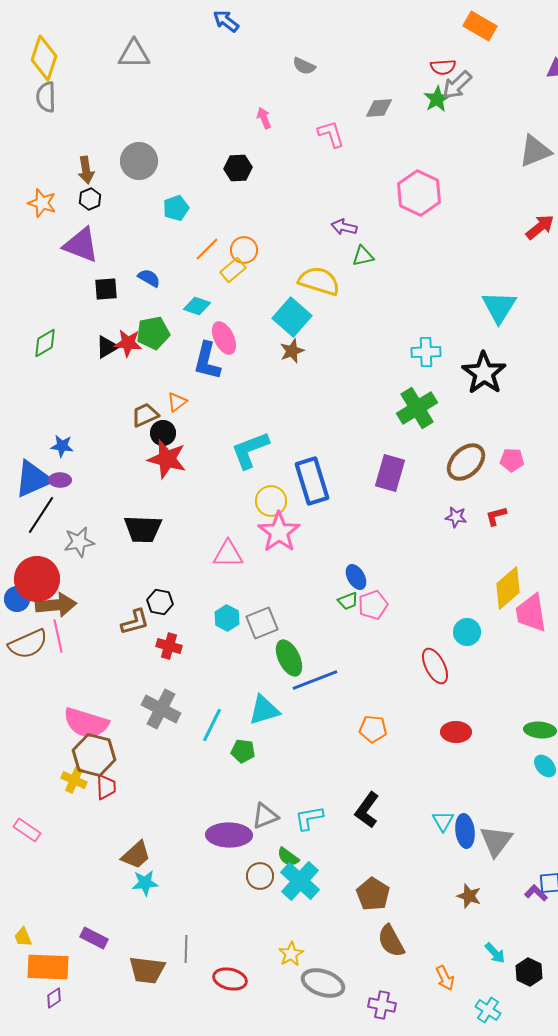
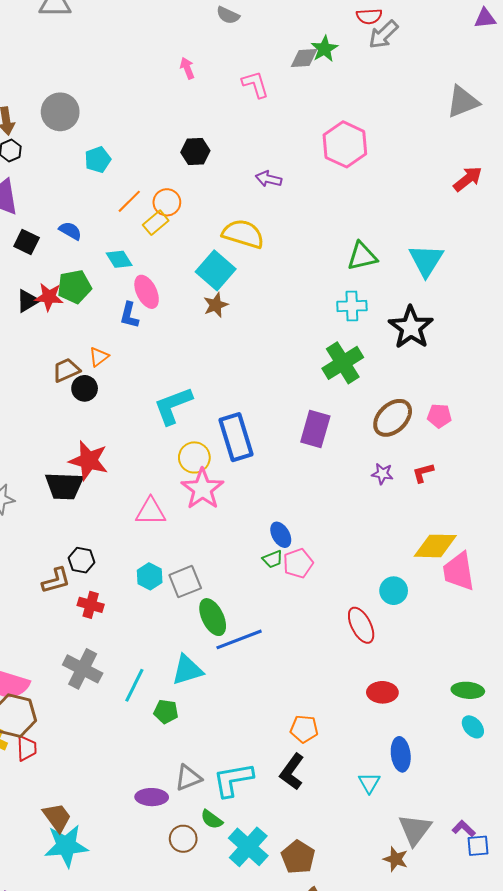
green star: (437, 99) -> (324, 49), moved
black hexagon: (238, 168) -> (195, 151), moved
green triangle: (363, 256) -> (362, 256), moved, size x1.4
black square: (106, 289) -> (27, 242), turned 30
cyan diamond: (197, 306) -> (119, 259), turned 40
blue L-shape: (207, 361) -> (129, 315), size x0.7
red star: (167, 459) -> (89, 461), moved
yellow diamond: (508, 588) -> (435, 546), turned 42
orange pentagon: (373, 729) -> (304, 729), moved
cyan L-shape: (309, 818) -> (233, 780), size x1.4
blue ellipse: (465, 831) -> (401, 754), moved
purple ellipse: (229, 835) -> (152, 797), size x0.7
gray triangle: (496, 841) -> (415, 830), moved
brown trapezoid: (136, 855) -> (57, 817), turned -84
cyan cross: (300, 881) -> (248, 847), moved
cyan star: (145, 883) -> (66, 846), size x1.6
purple L-shape: (536, 893) -> (464, 829), moved

